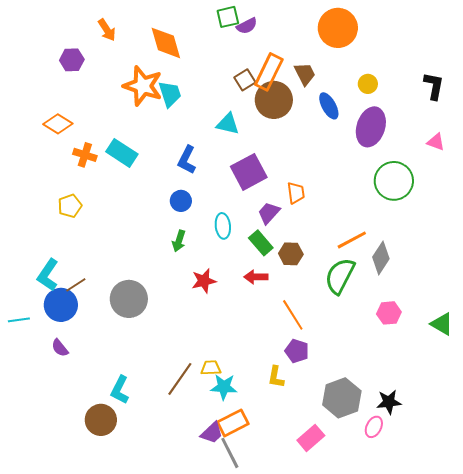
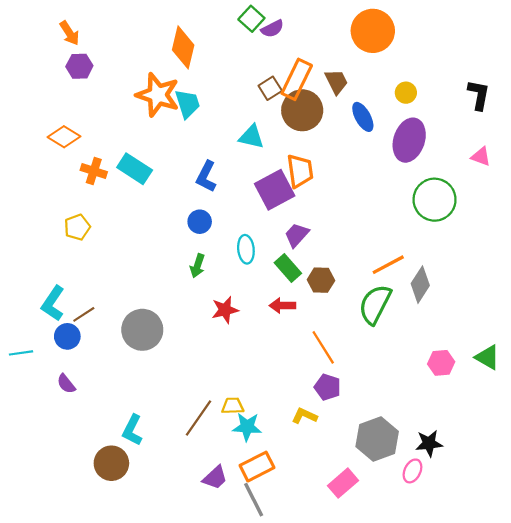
green square: (228, 17) -> (251, 19), turned -35
orange arrow: (107, 30) -> (69, 33), moved
orange diamond: (166, 43) -> (183, 47), turned 30
orange trapezoid: (296, 193) -> (300, 171), moved, size x1.4
blue circle: (61, 305) -> (67, 336), size x0.7
pink hexagon: (389, 313) -> (441, 363), moved
yellow L-shape: (276, 377) -> (304, 416), turned 105
purple trapezoid: (212, 433) -> (215, 478), moved

